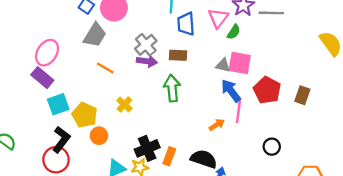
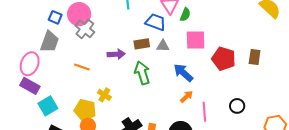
blue trapezoid: (186, 24) -> (156, 22), moved, turned 125
gray trapezoid: (95, 35) -> (49, 42), moved
gray cross: (146, 45) -> (85, 29), moved
gray triangle: (223, 65) -> (163, 46), moved
blue arrow: (231, 91) -> (183, 73), moved
pink line: (238, 112) -> (204, 112), moved
yellow pentagon: (85, 115) -> (85, 110), moved

